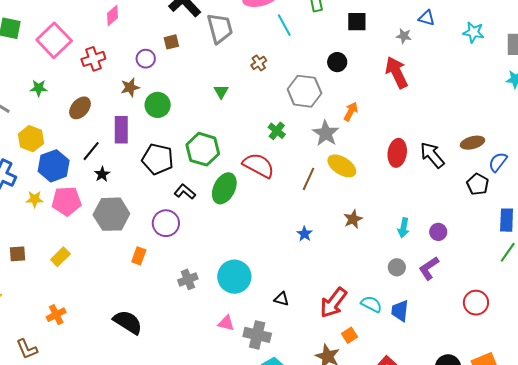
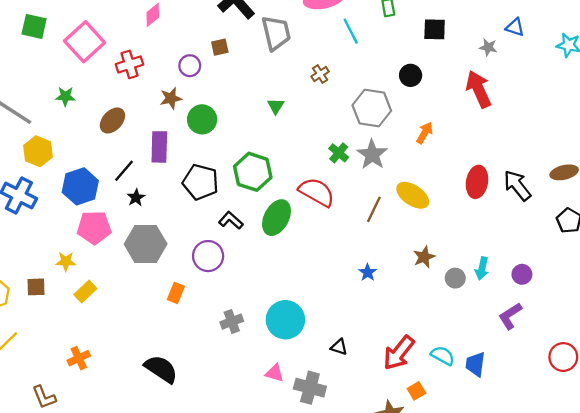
gray star: (326, 133) -> (372, 154), moved
yellow hexagon: (31, 139) -> (38, 151), moved
yellow star: (35, 199) -> (66, 261), moved
gray circle: (397, 267) -> (455, 278), moved

